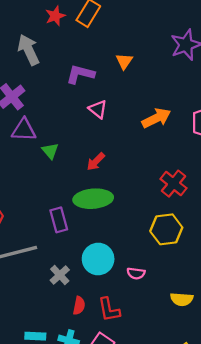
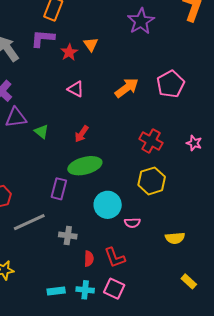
red star: (55, 16) -> (69, 52), moved
purple L-shape: (80, 74) -> (43, 38), moved
purple rectangle: (59, 220) -> (59, 189), turned 40
cyan circle: (98, 259) -> (108, 205), moved
gray cross: (60, 275) -> (68, 235), turned -30

